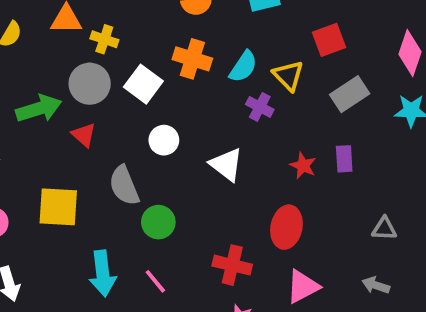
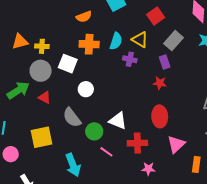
purple rectangle: (344, 159) -> (165, 62), moved
white triangle: (226, 165) -> (118, 121), moved
pink line: (155, 281) -> (106, 152), moved

